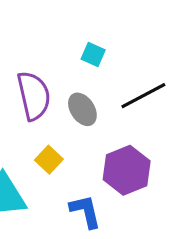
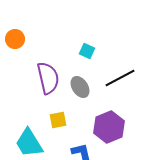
yellow square: (49, 160) -> (58, 120), turned 36

